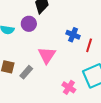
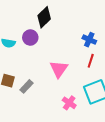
blue cross: (73, 35) -> (89, 40), moved
pink triangle: (47, 55) -> (59, 69), moved

